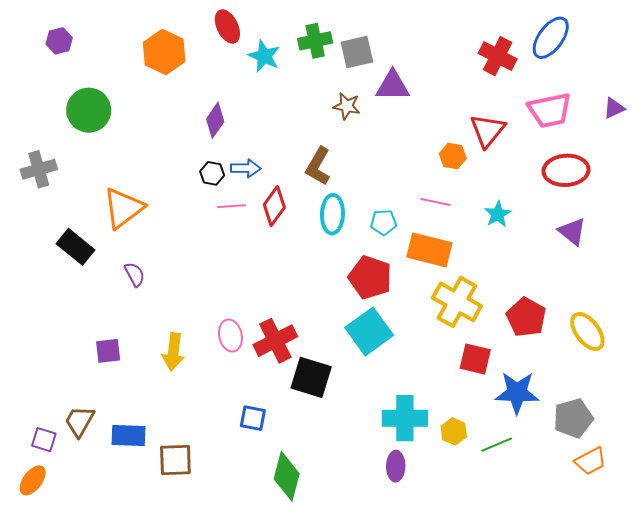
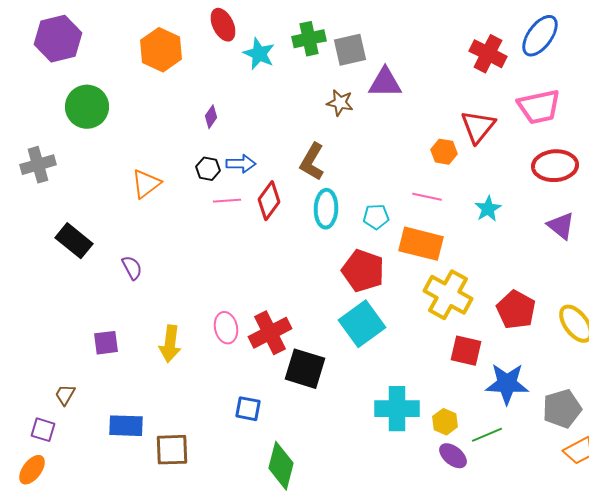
purple hexagon: (59, 41) -> (58, 39), size x1.8
purple diamond: (215, 120) -> (211, 117), size x0.7
orange triangle: (123, 208) -> (146, 184), moved, size x0.7
brown trapezoid: (80, 421) -> (65, 395), moved, size x0.7
purple ellipse: (396, 466) -> (453, 456), moved, turned -52

